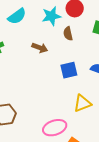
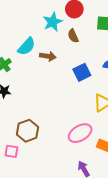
cyan semicircle: (17, 16) -> (27, 46), moved

